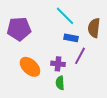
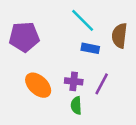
purple line: (80, 56) -> (102, 84), moved

